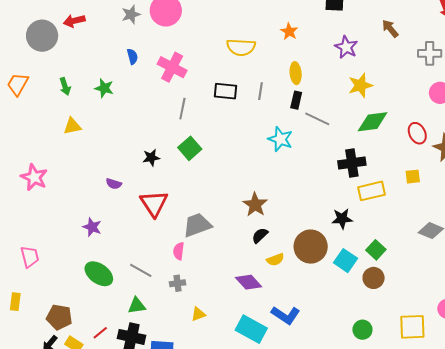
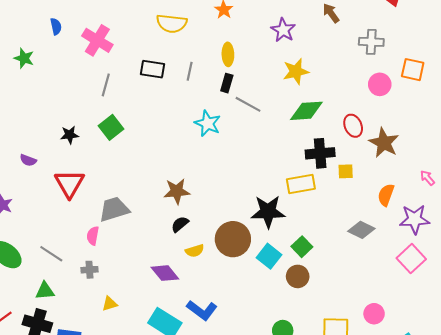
black cross: (352, 163) -> (320, 153), moved
brown star: (255, 205) -> (177, 191), turned 30
black star: (342, 219) -> (268, 212), size x1.5

